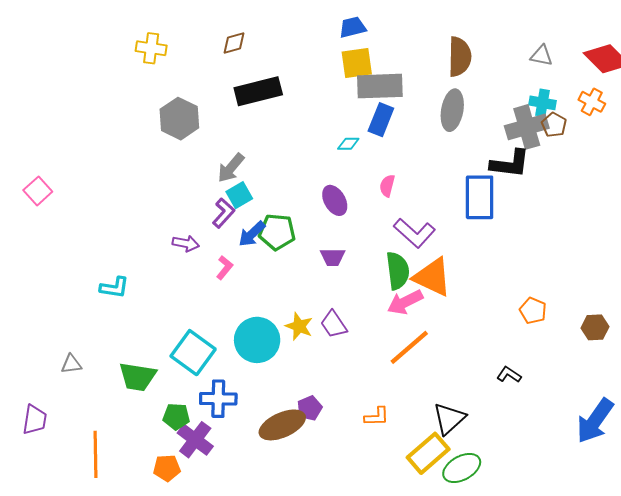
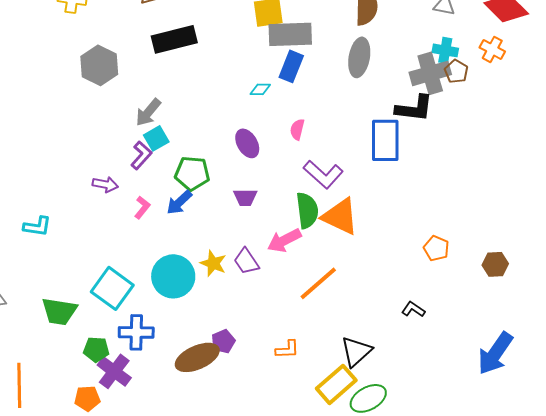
blue arrow: (252, 234) -> (179, 202), moved
pink arrow: (405, 302) -> (284, 240), moved

